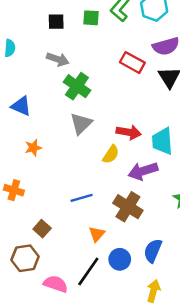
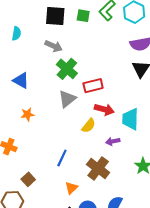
black square: (56, 22) -> (55, 16), size x1.5
red rectangle: (132, 63) -> (93, 86), moved, turned -48
purple arrow: (143, 171) -> (113, 141), size x0.6
blue line: (82, 198) -> (62, 158), turned -54

